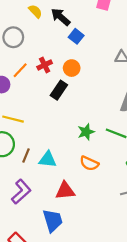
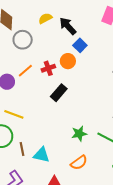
yellow semicircle: (35, 11) -> (45, 18), turned -80
orange circle: (72, 68) -> (68, 61), moved
brown line: (26, 156) -> (22, 149), turned -40
orange semicircle: (89, 163) -> (79, 163), turned -66

